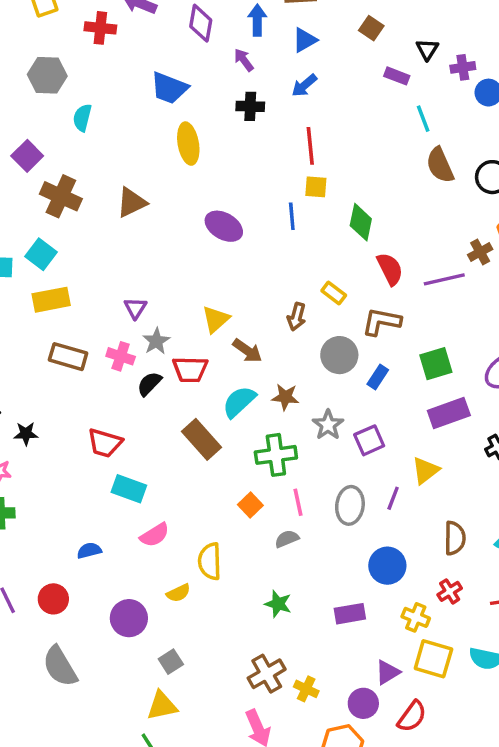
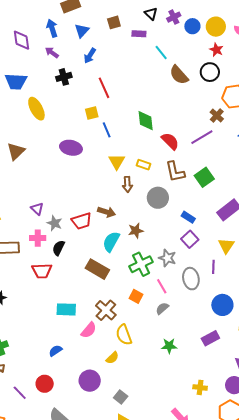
brown square: (371, 28) -> (114, 22), moved, turned -32
yellow square: (316, 187) -> (92, 113), moved
yellow triangle: (216, 319) -> (117, 162), moved
brown L-shape: (381, 322) -> (175, 172), turned -95
green square: (436, 364) -> (204, 177), moved
red trapezoid: (190, 369) -> (82, 221), moved
blue rectangle: (378, 377) -> (188, 217), moved, turned -72
gray star: (328, 425) -> (167, 258), moved
red trapezoid: (105, 443) -> (42, 271), moved
brown cross: (267, 674) -> (106, 310), moved

